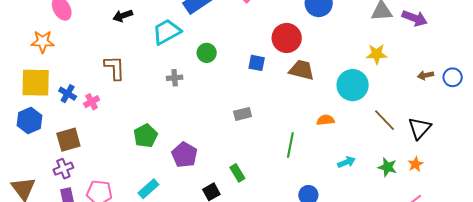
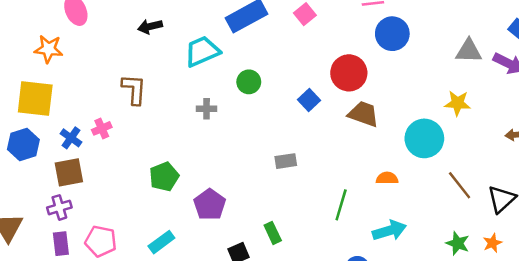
blue square: (257, 63) -> (309, 100), turned 30
blue cross: (68, 94) -> (71, 138), moved
cyan arrow: (346, 162) -> (389, 231), moved, size x1.5

